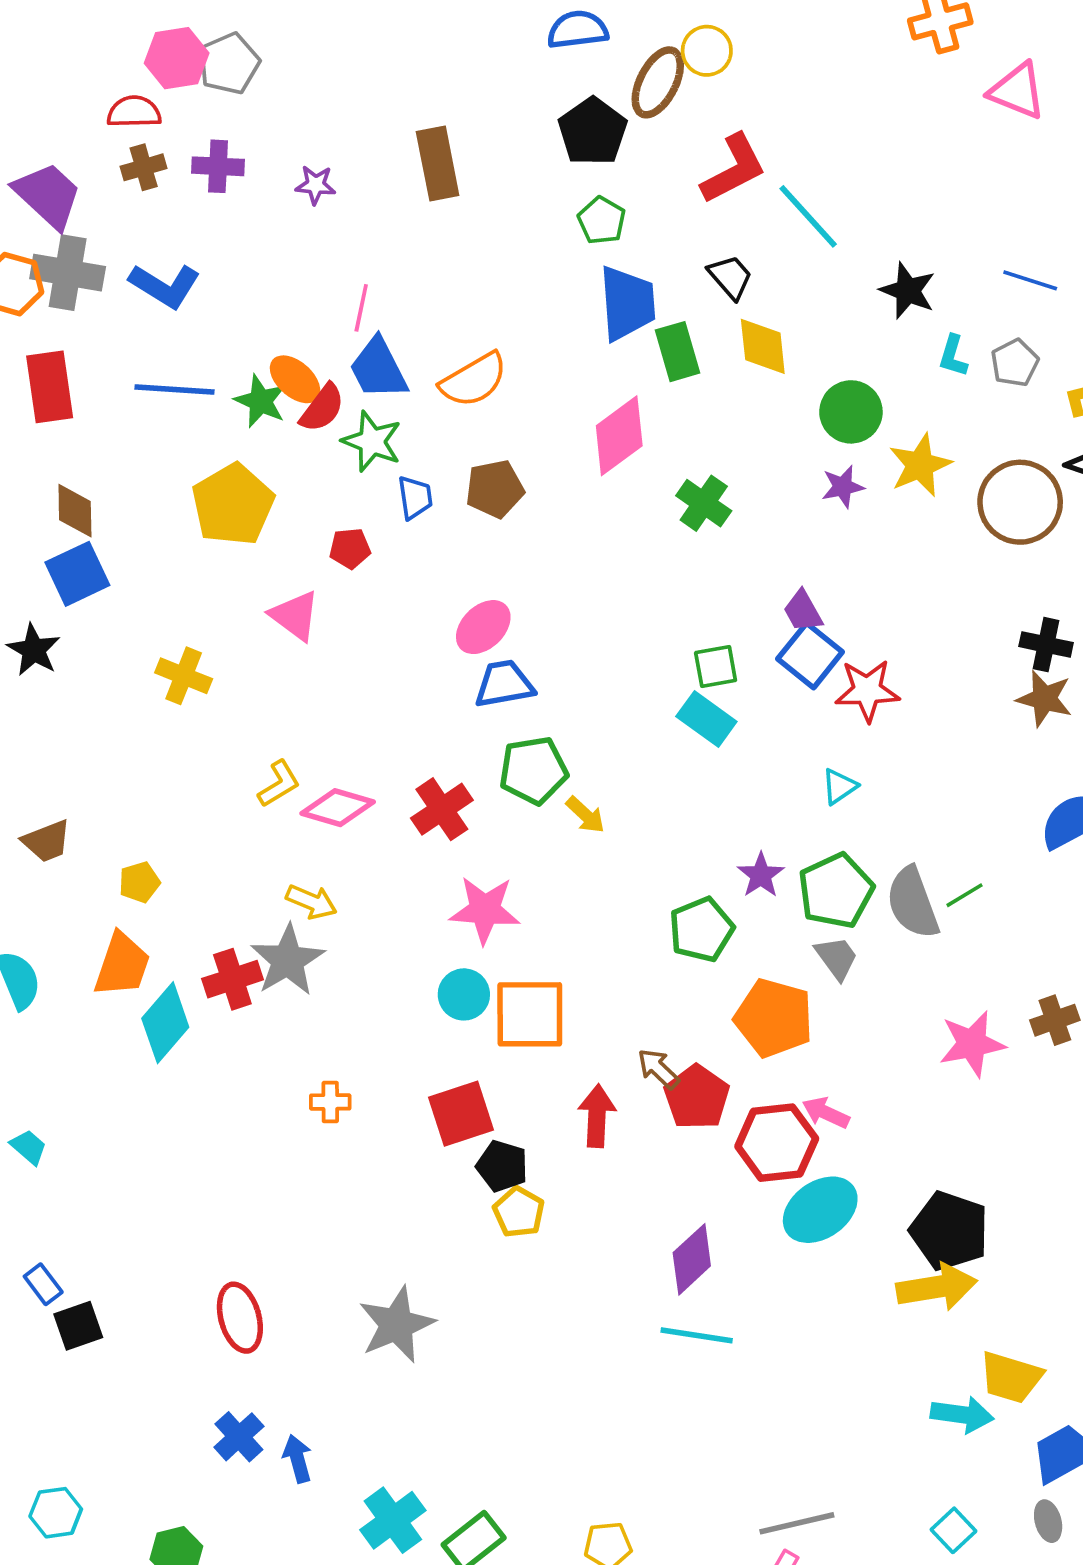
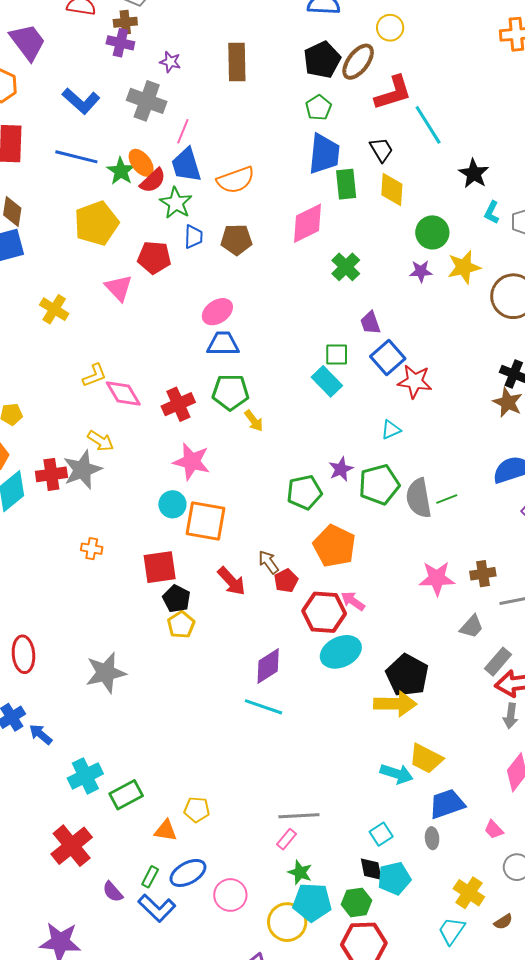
brown ellipse: (658, 82) -> (358, 62), moved
brown cross: (144, 167) -> (125, 22), moved
gray cross: (68, 273) -> (147, 101), moved
red pentagon: (350, 548) -> (154, 257), size x1.5
purple trapezoid: (803, 611) -> (370, 323), moved
pink diamond: (338, 808) -> (123, 394), turned 33
gray trapezoid: (837, 958) -> (472, 627), moved, turned 68
red pentagon: (697, 1097) -> (286, 581), size x0.7
red arrow: (597, 1116) -> (231, 581), turned 124
blue arrow: (297, 1459) -> (41, 734), turned -45

